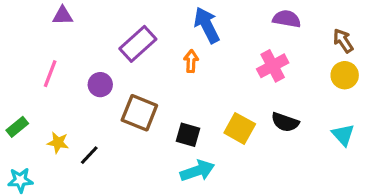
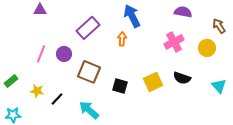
pink line: (50, 74) -> (41, 54), moved
yellow circle: (345, 75) -> (207, 48), moved
yellow square: (240, 128) -> (153, 82), turned 36
cyan arrow: (197, 171) -> (89, 110), moved, turned -120

